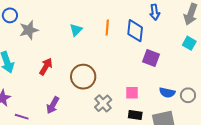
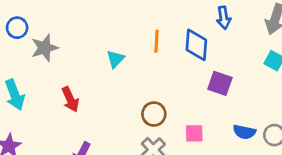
cyan triangle: (76, 30) -> (115, 59), moved
red arrow: (46, 67) -> (70, 99), turned 126
brown circle: (83, 77) -> (154, 114), moved, size x0.7

